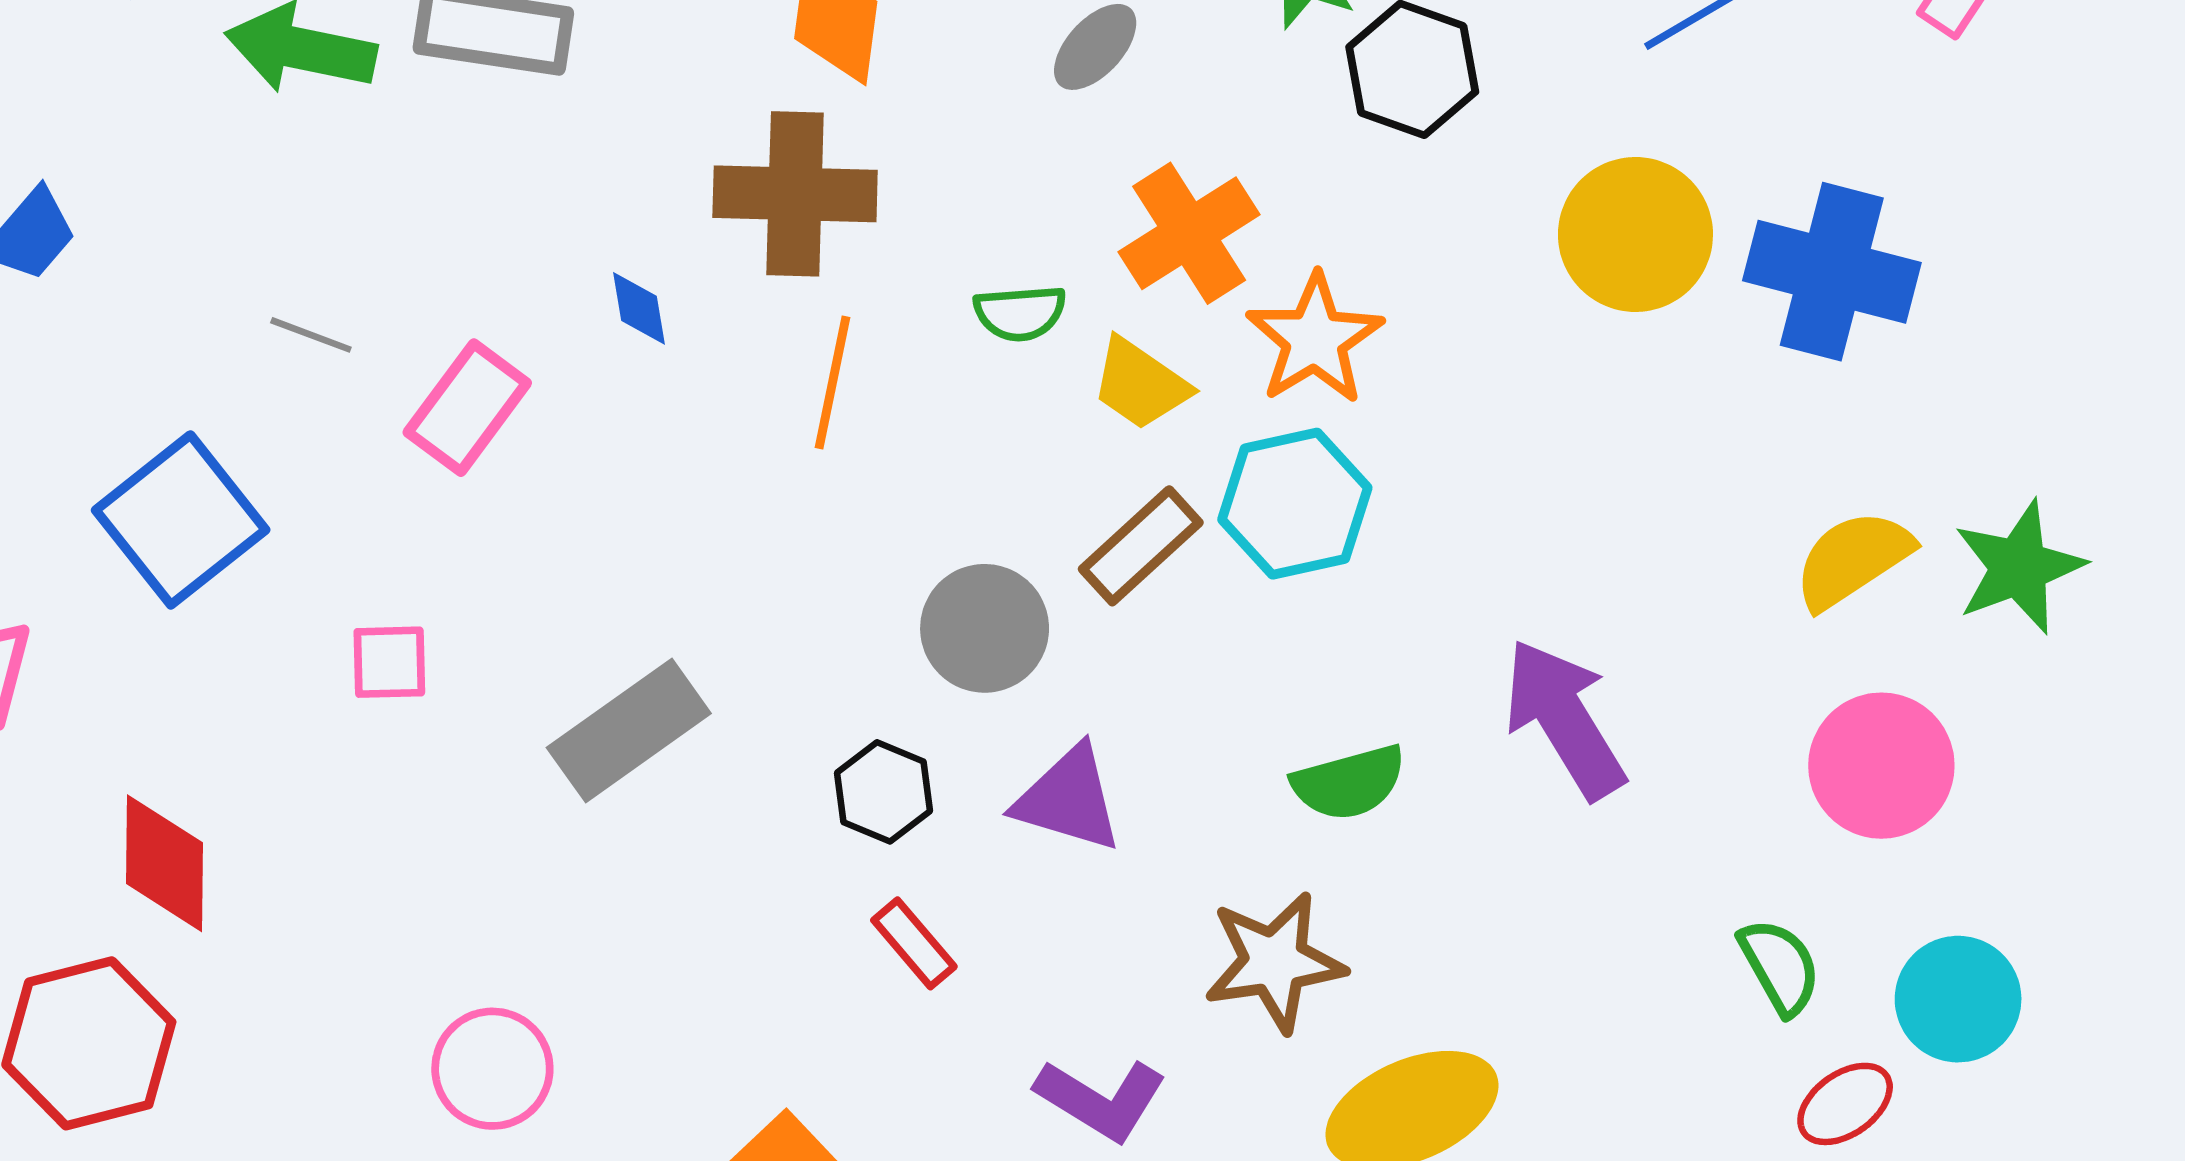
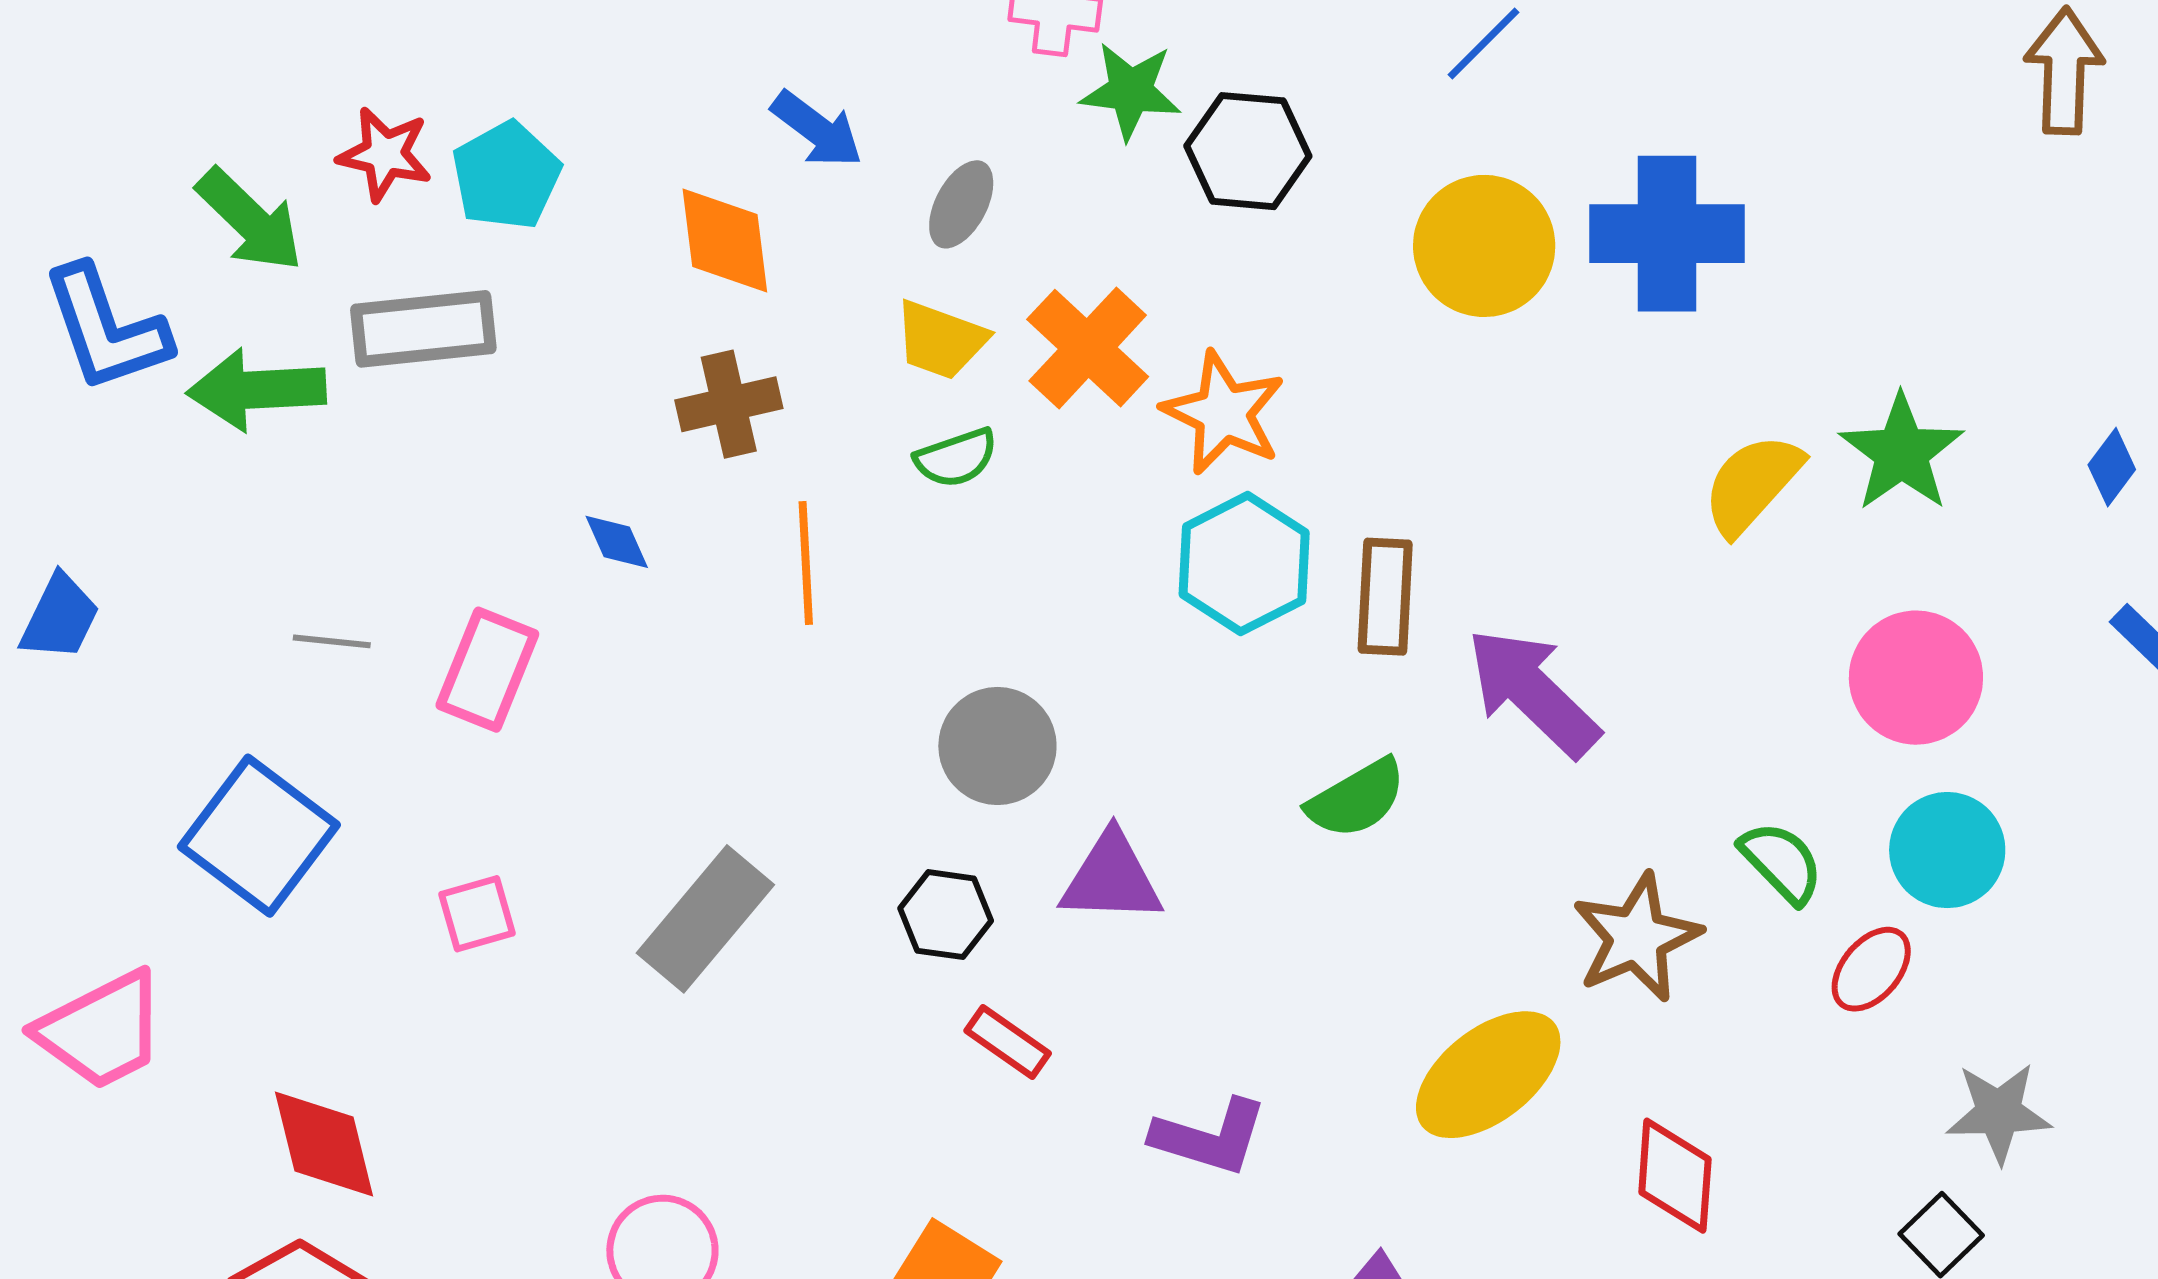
brown cross: (795, 194) -> (729, 404), size x0.7
yellow trapezoid: (1140, 384) -> (941, 340), moved
brown rectangle: (1141, 546) -> (1385, 597), moved, turned -30
pink circle: (1881, 766) -> (1916, 678), moved
brown star: (1274, 962) -> (1637, 938), moved

